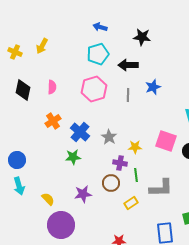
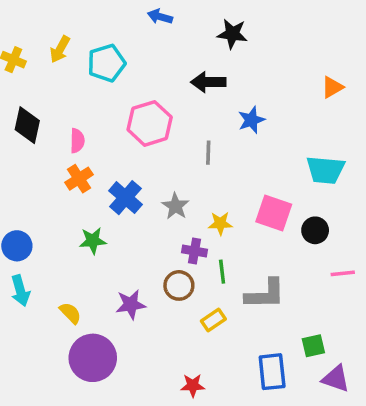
cyan pentagon: (98, 54) -> (107, 63), moved
pink semicircle: (52, 87) -> (77, 141), moved
gray line: (128, 95) -> (208, 153), moved
green star: (73, 157) -> (93, 241), moved

